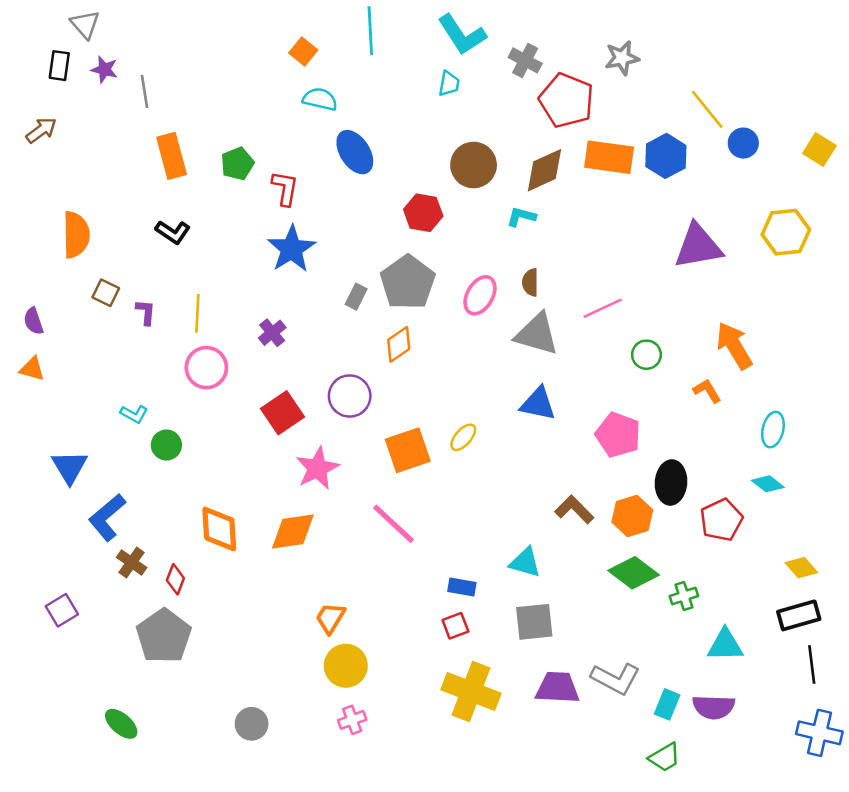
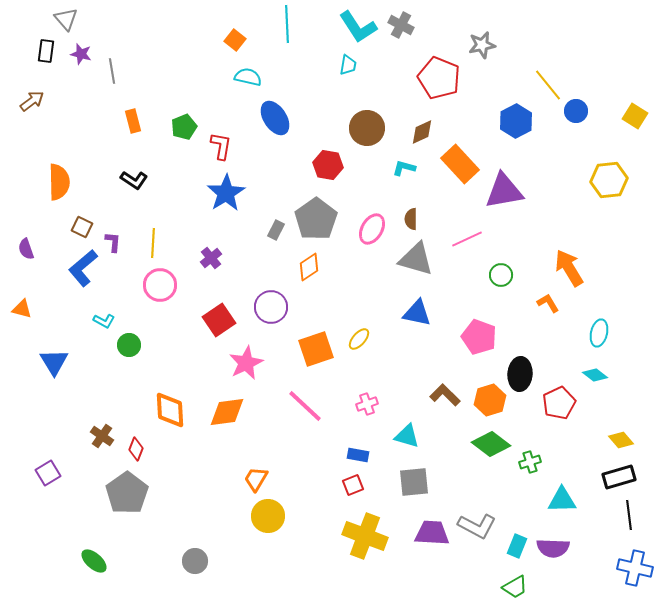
gray cross: (525, 60) -> (401, 25), moved
orange rectangle: (172, 156) -> (133, 121), size x0.7
orange rectangle: (609, 157) -> (460, 164), moved, turned 39
brown diamond: (545, 170) -> (422, 132), size x0.7
purple triangle: (698, 246) -> (504, 191), moved
orange triangle: (32, 369) -> (22, 309), moved
blue L-shape: (107, 517) -> (83, 268), moved
pink cross: (352, 720) -> (367, 404), moved

